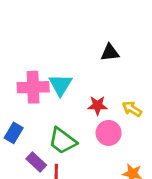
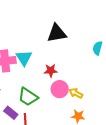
black triangle: (110, 53) -> (57, 33), size x1.5
yellow arrow: (132, 109) -> (76, 93), moved

